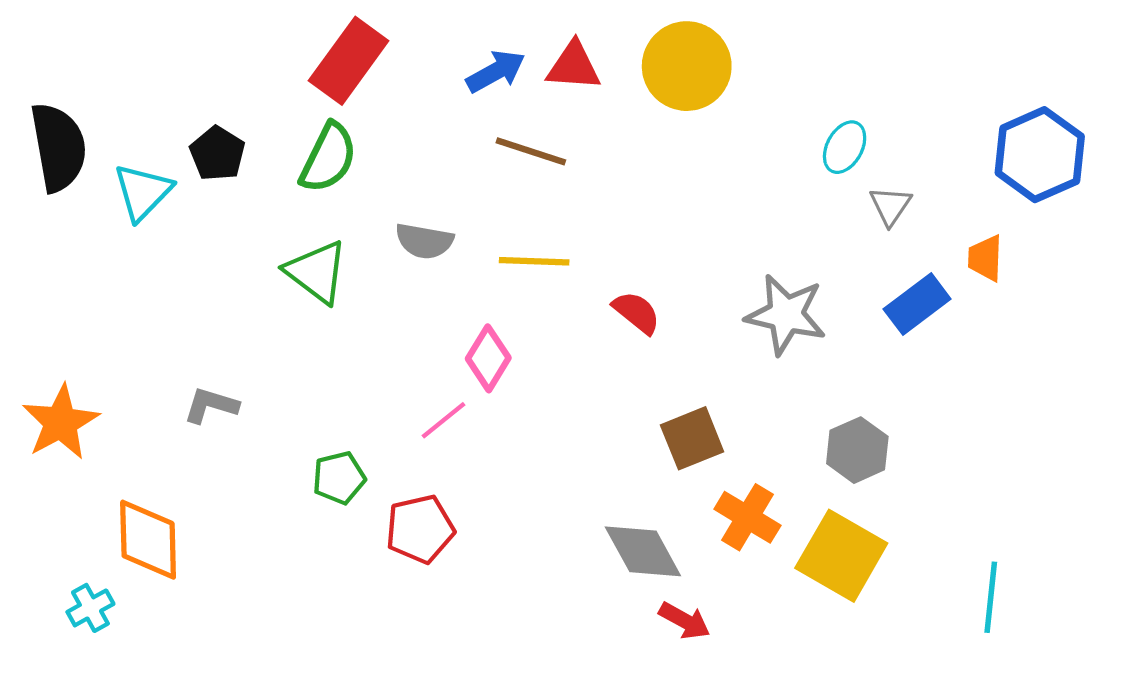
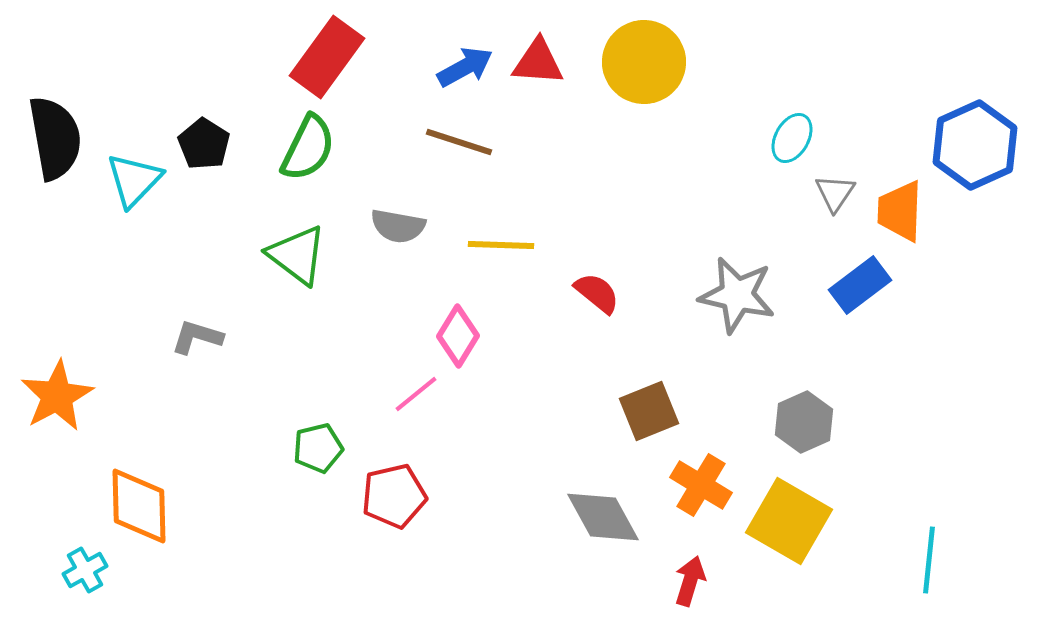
brown line: (531, 151) -> (459, 142), moved
orange trapezoid: (985, 258) -> (900, 211), moved, size x1.4
gray L-shape: (211, 405) -> (197, 337), moved
red arrow: (685, 621) -> (690, 581), moved, turned -102

